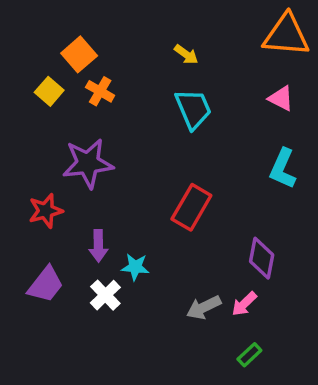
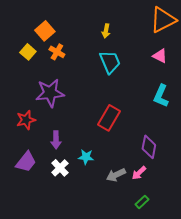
orange triangle: (286, 35) -> (163, 20), turned -32
yellow arrow: (186, 54) -> (106, 31), turned 64
cyan star: (135, 267) -> (86, 157), moved

